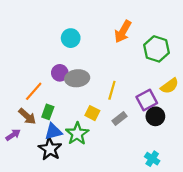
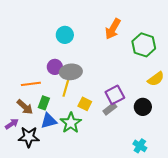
yellow line: (112, 90) -> (66, 88), moved
orange line: (34, 91) -> (31, 84), turned 42
purple square: (147, 100) -> (115, 95), moved
black star: (50, 149) -> (29, 137), moved, turned -30

